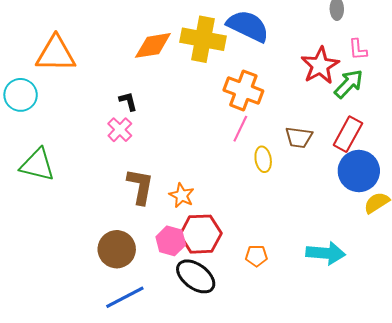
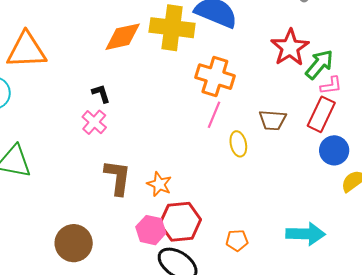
pink L-shape: (358, 50) -> (331, 85), moved, turned -90
blue circle: (359, 171) -> (334, 150), size x0.7
brown circle: (117, 249) -> (74, 243), moved

